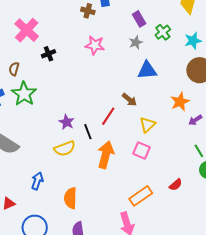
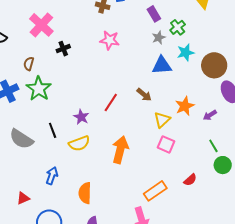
cyan star: (193, 41) -> (186, 53), moved
gray star: (136, 42) -> (159, 38), moved
orange star: (180, 102) -> (185, 106), moved
red line: (108, 116) -> (111, 102), moved
black line: (88, 132) -> (53, 130), moved
pink square: (141, 151) -> (166, 144), moved

